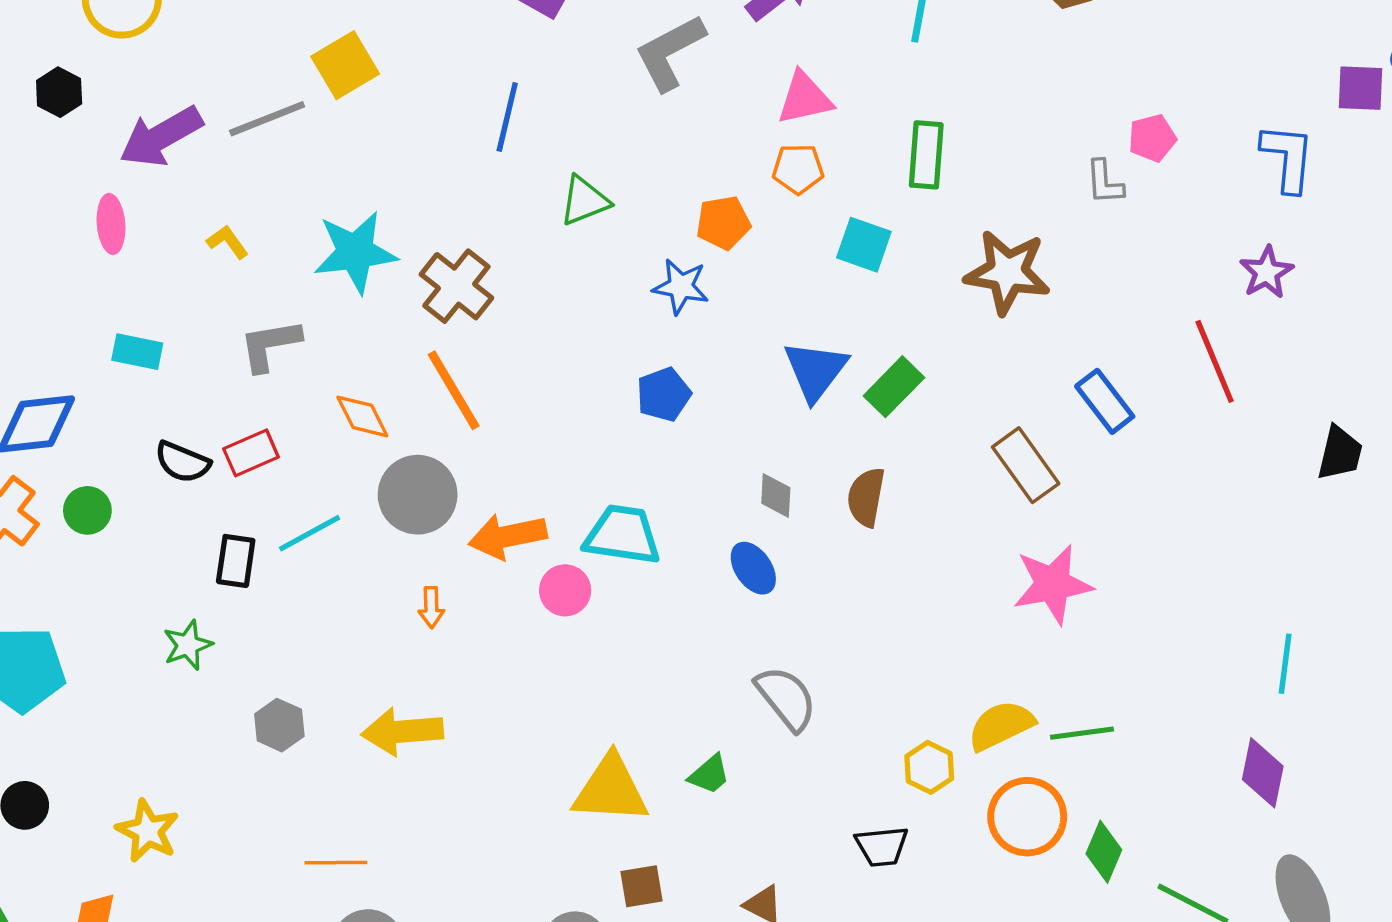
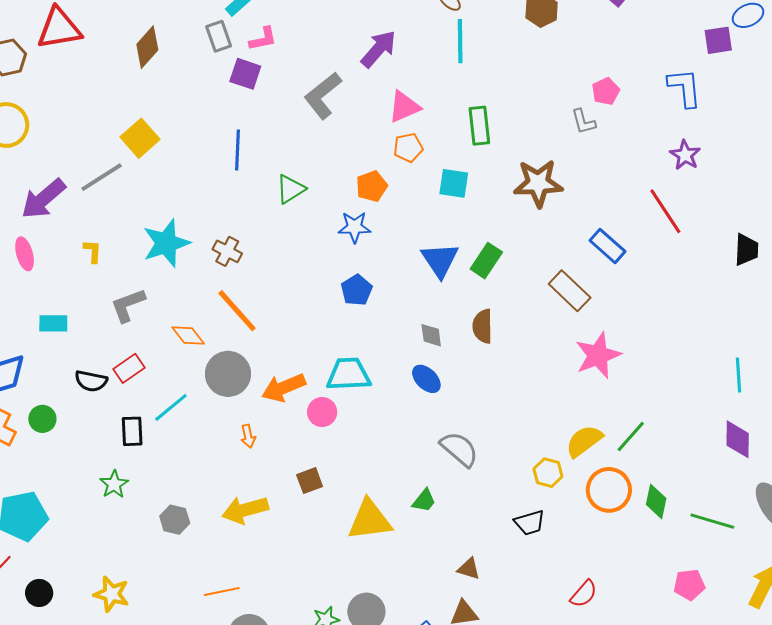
yellow L-shape: (228, 242) -> (93, 251), turned 50
brown cross: (456, 286) -> (227, 251), size x0.7
green line: (1082, 733) -> (631, 437), turned -30
brown square: (641, 886) -> (310, 481), moved

